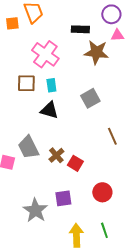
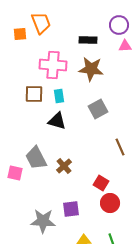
brown star: (96, 52) -> (91, 69), moved
pink cross: (45, 54) -> (53, 65), turned -32
red square: (75, 163) -> (101, 183), moved
gray star: (35, 210) -> (43, 221), turned -30

